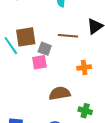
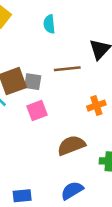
gray square: (45, 49) -> (33, 82), moved

